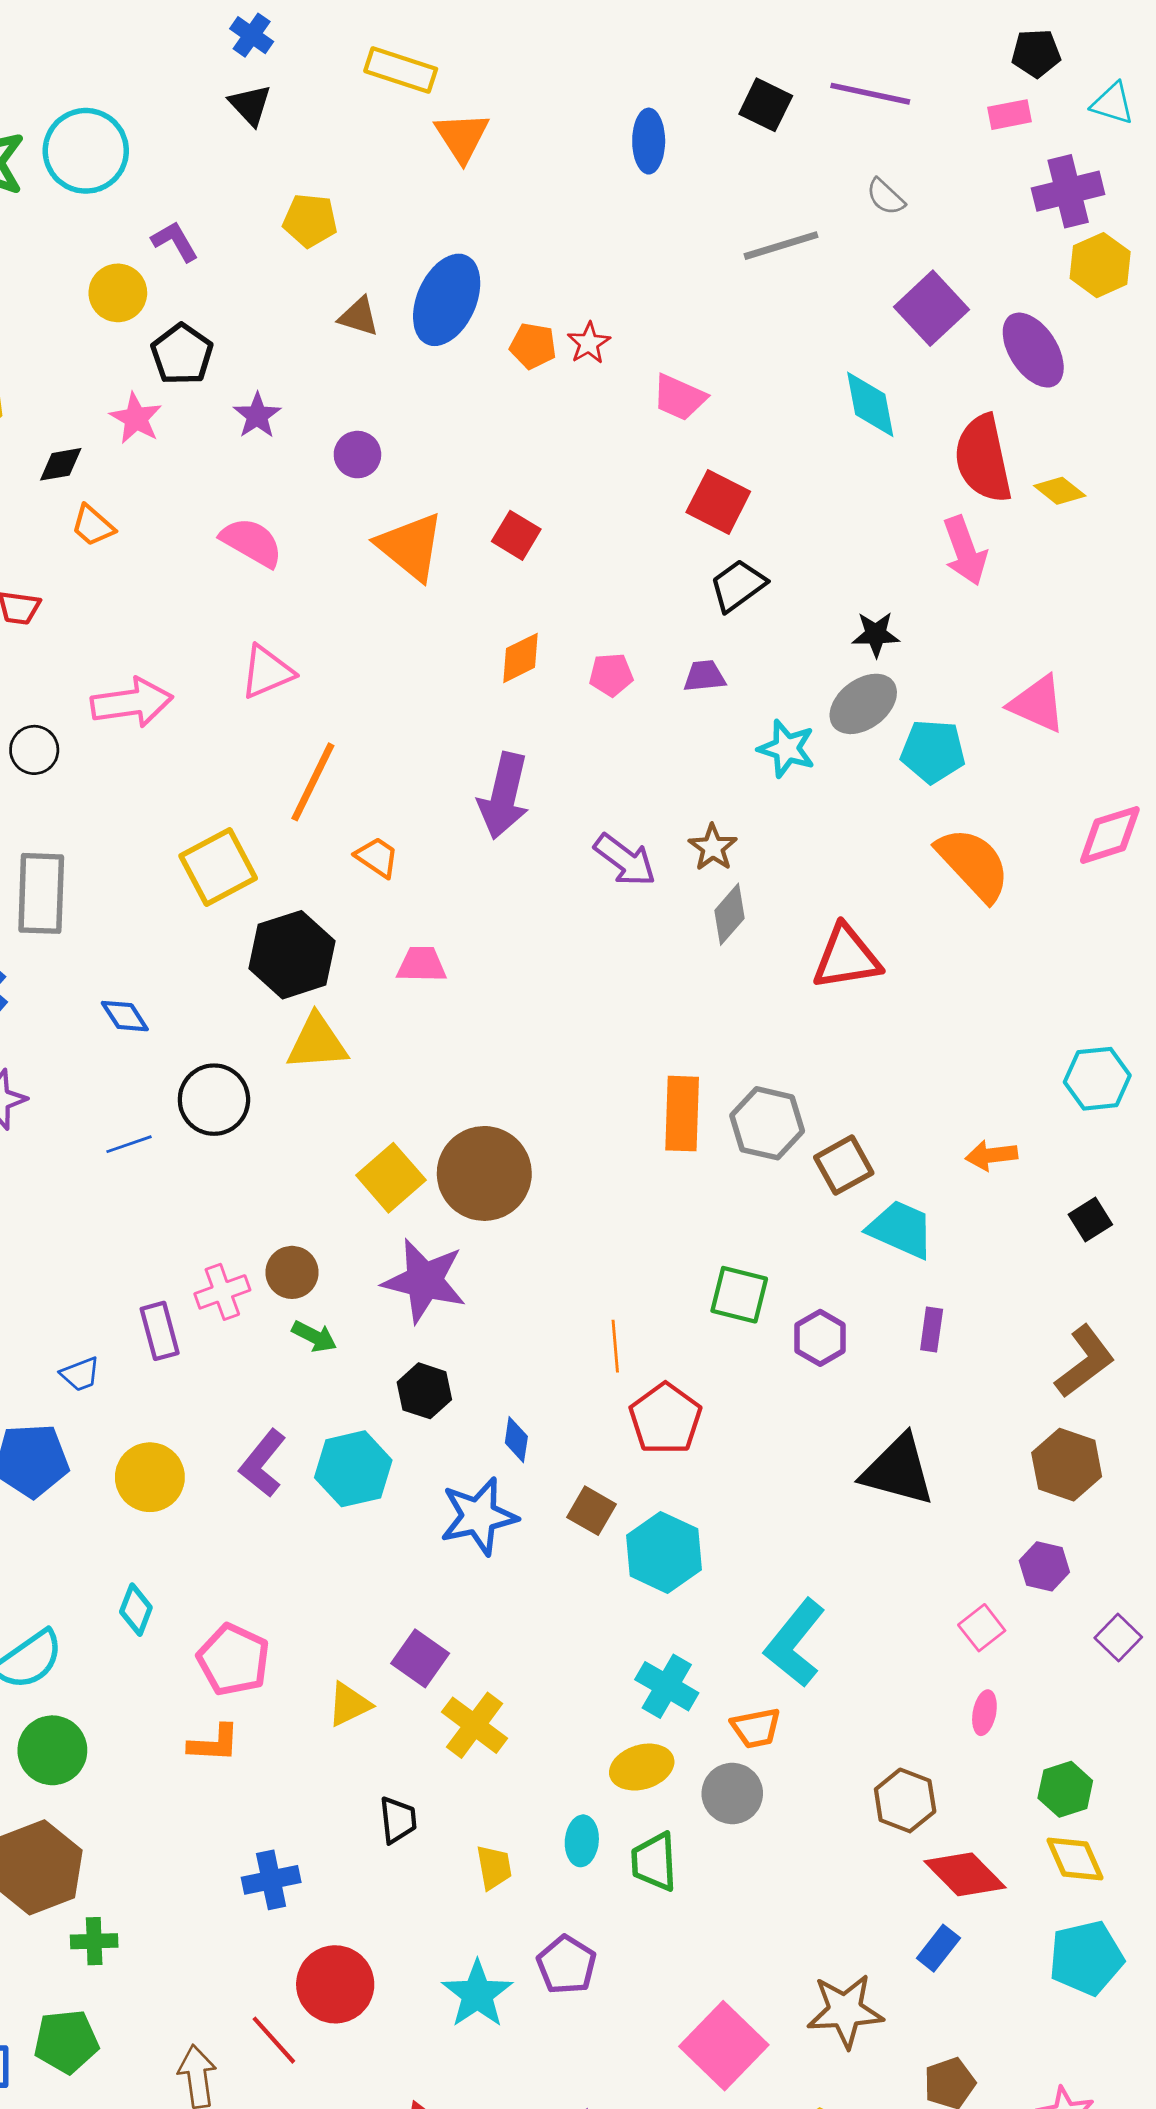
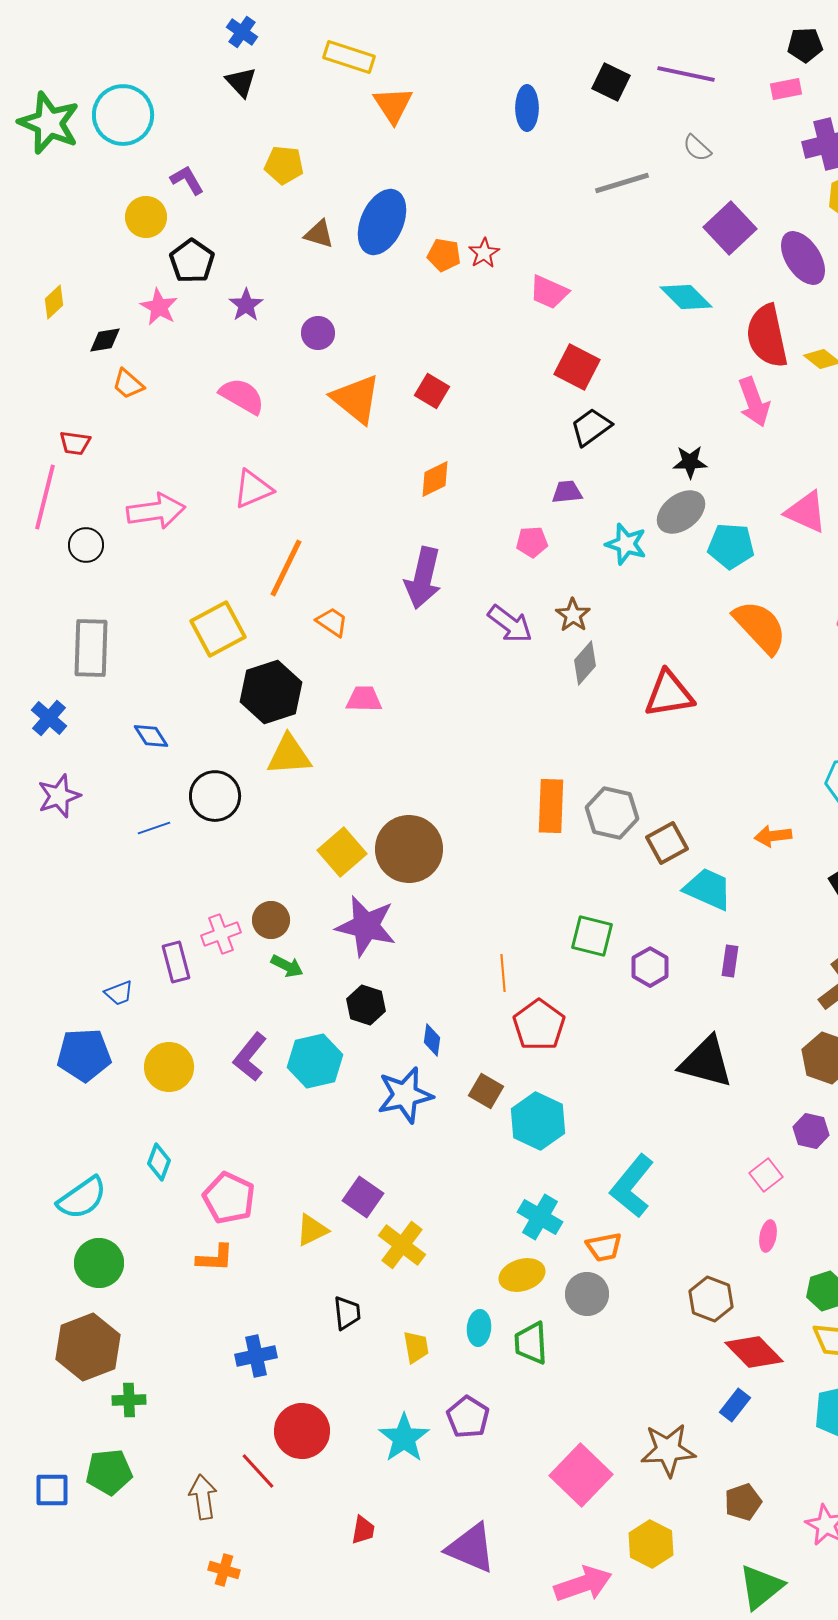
cyan diamond: (870, 404) -> (686, 297), turned -34
pink pentagon: (611, 675) -> (532, 542), moved

